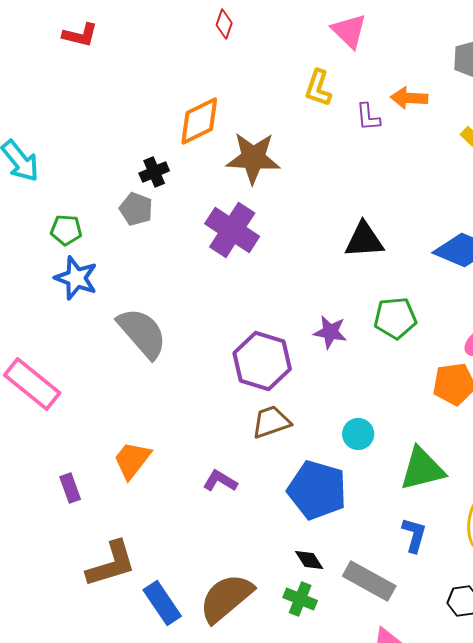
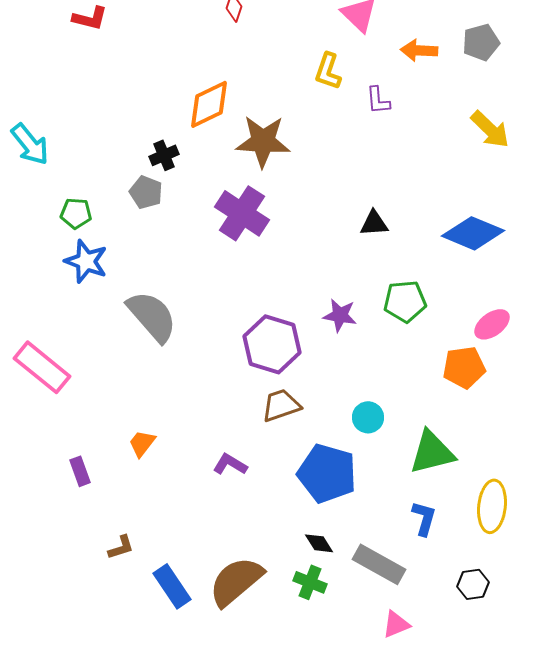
orange arrow: (409, 98) -> (419, 50), moved
black triangle: (364, 240) -> (374, 223), size x0.7
orange trapezoid: (132, 460) -> (142, 443), size x0.7
brown L-shape: (111, 564) -> (121, 547), size x0.5

